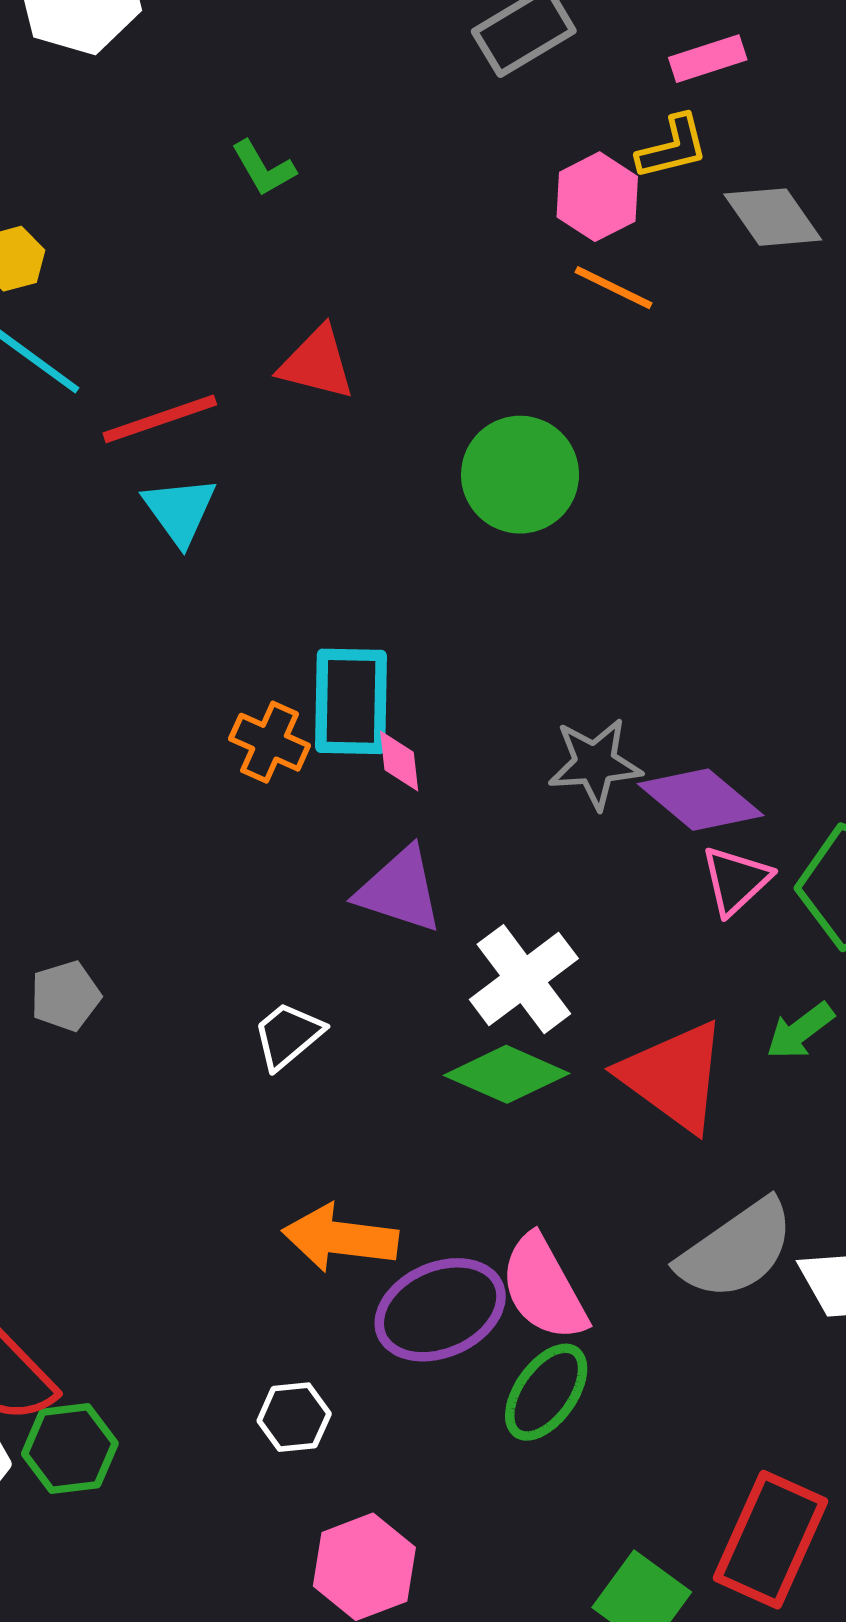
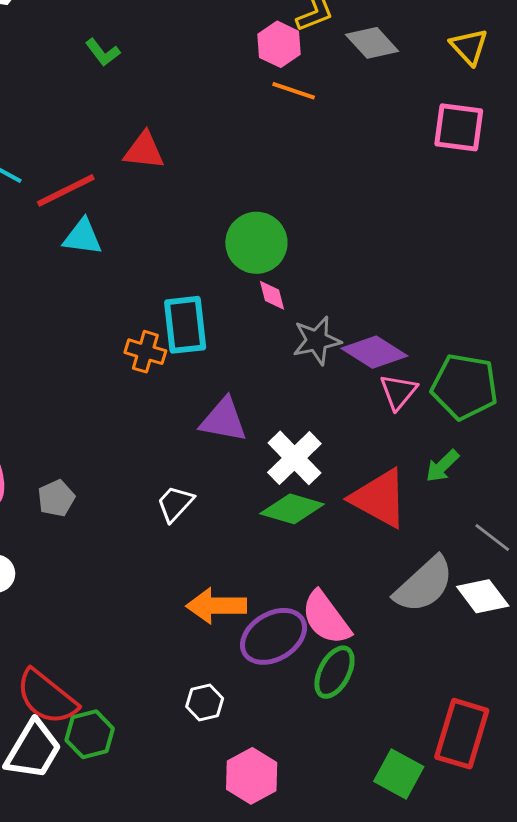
green circle: (520, 475) -> (256, 243), moved
cyan triangle: (180, 510) -> (83, 237), turned -39
pink diamond: (399, 761) -> (272, 295), moved

